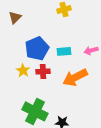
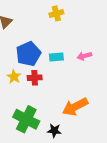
orange arrow: (75, 77) -> (75, 107), moved

